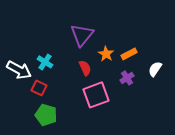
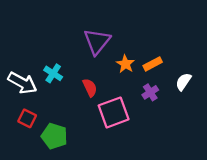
red semicircle: (85, 68) -> (90, 88), moved
red square: (39, 88) -> (27, 118), moved

